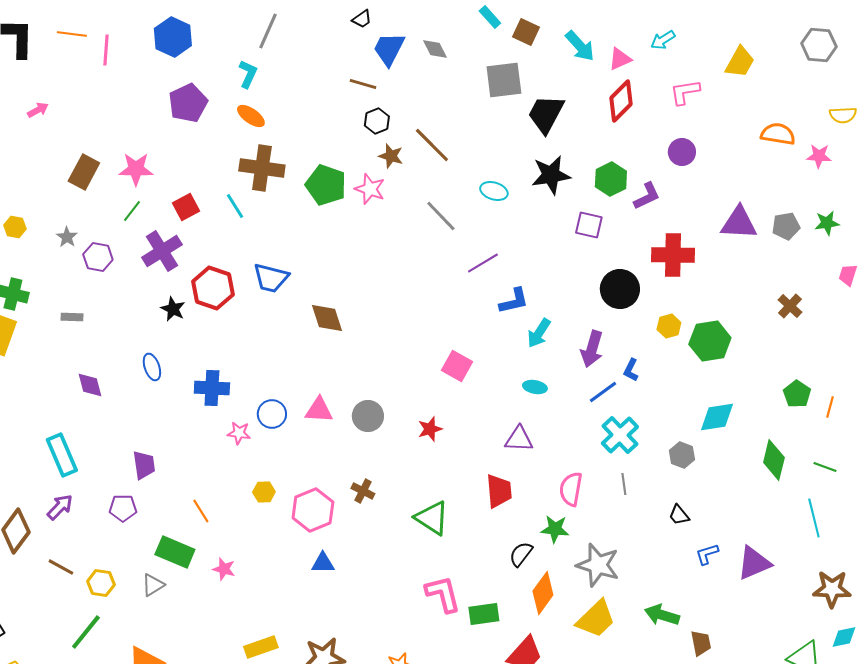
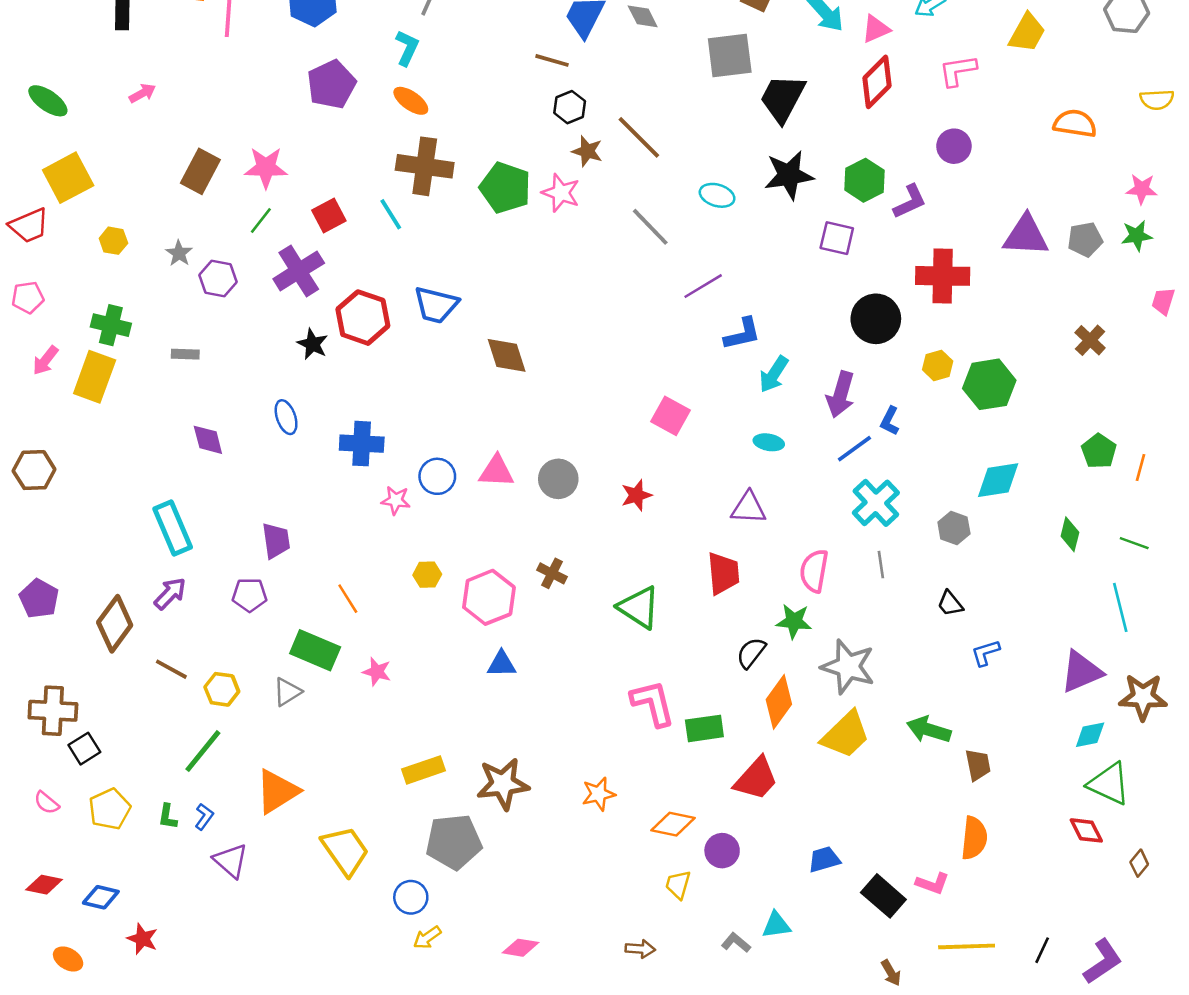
pink star: (819, 156) -> (1142, 189), moved
green diamond: (774, 460) -> (1070, 534), size x0.7
purple triangle: (754, 563) -> (1081, 672), moved
cyan diamond: (844, 637) -> (1090, 735), moved

